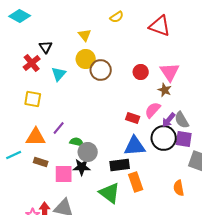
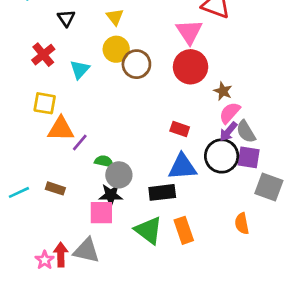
black triangle: (46, 47) -> (66, 18), moved
red circle: (141, 72) -> (191, 67), size x1.6
pink triangle: (170, 72) -> (189, 32), moved
pink semicircle: (153, 110) -> (230, 113), moved
orange triangle: (36, 137) -> (61, 129), moved
cyan line: (14, 155) -> (19, 192), moved
pink square: (64, 174) -> (101, 213), moved
orange rectangle: (136, 182) -> (184, 230), moved

